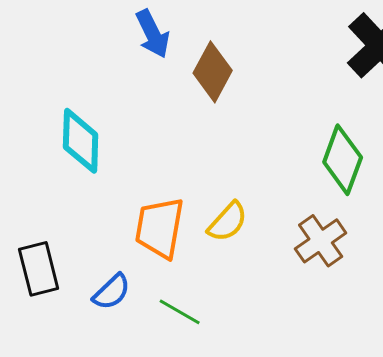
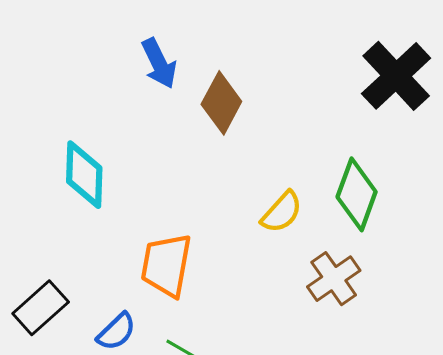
yellow semicircle: (228, 222) -> (282, 212), moved
black rectangle: (39, 269) -> (41, 308), turned 62

